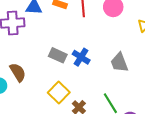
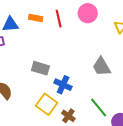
blue cross: (81, 57) -> (63, 85), moved

